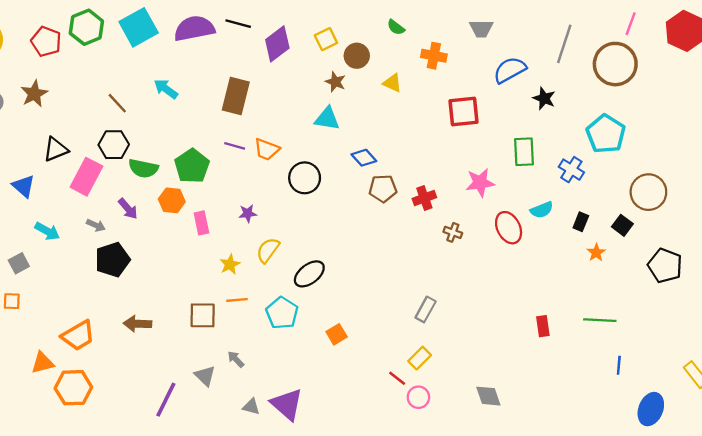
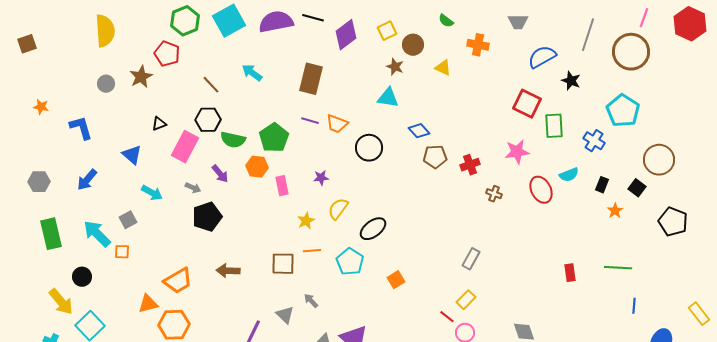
red pentagon: (46, 41) -> (167, 54), moved
red square: (463, 111) -> (527, 104), moved, turned 32
black triangle: (56, 149) -> (159, 124), size x0.7

